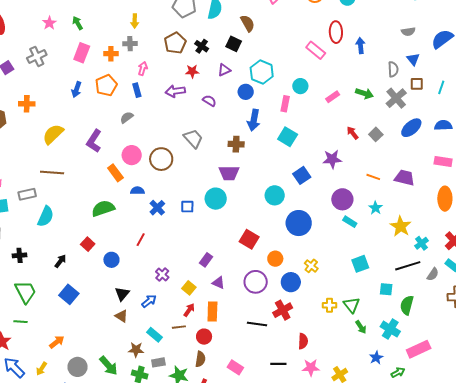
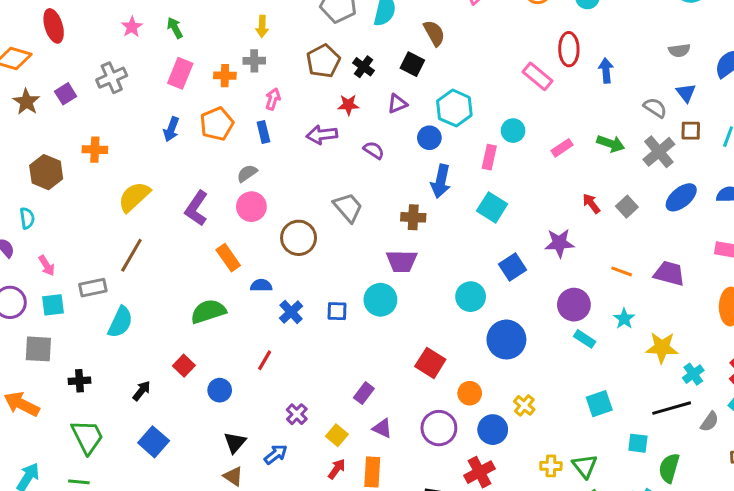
gray semicircle: (393, 69) -> (655, 108), turned -56
pink circle: (132, 155) -> (251, 207), moved
brown line: (52, 173) -> (131, 255), turned -65
yellow star: (401, 226) -> (662, 348), turned -30

